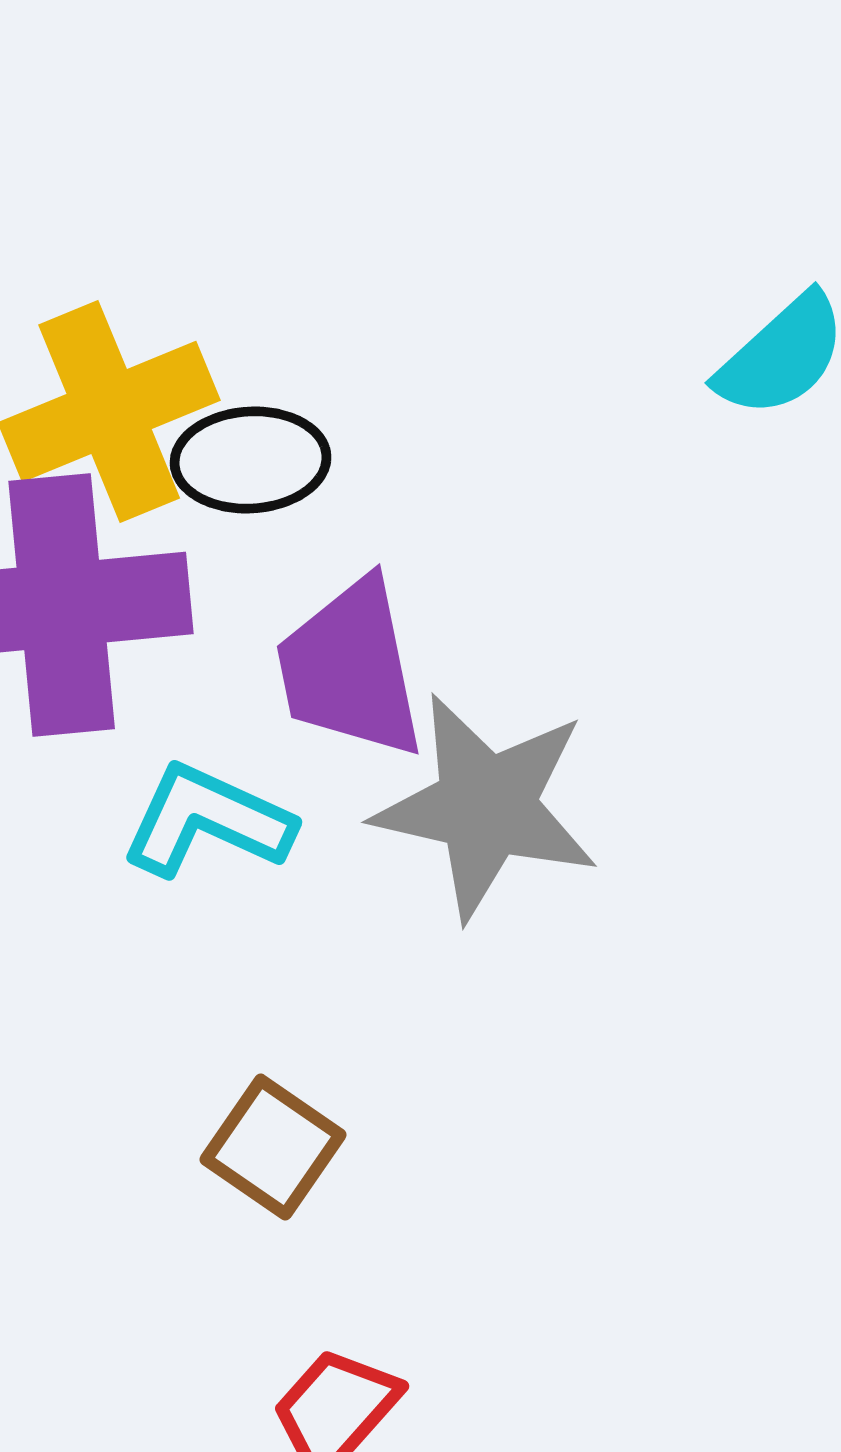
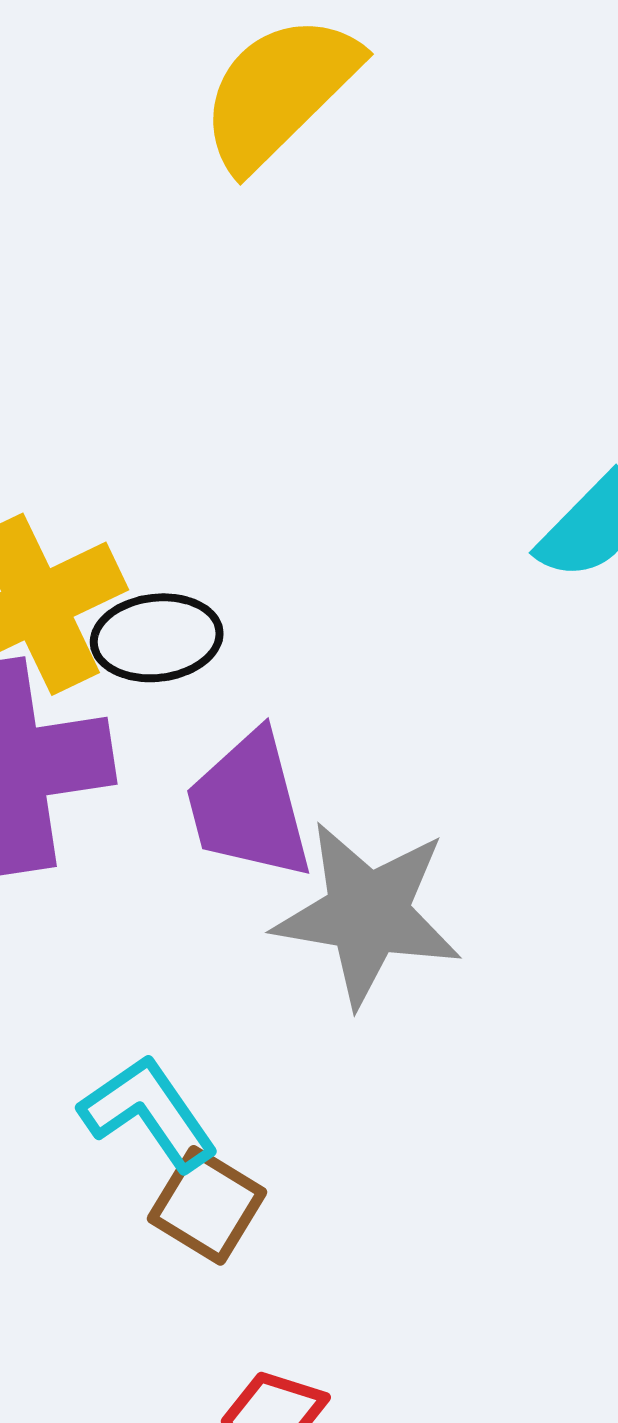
cyan L-shape: (207, 821) -> (149, 1113), moved, turned 34

